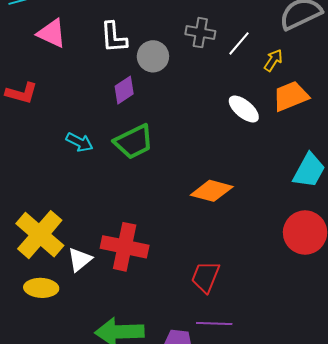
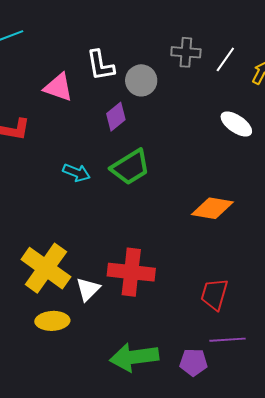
pink triangle: (52, 33) -> (58, 87), moved

